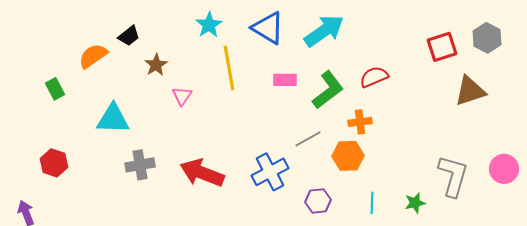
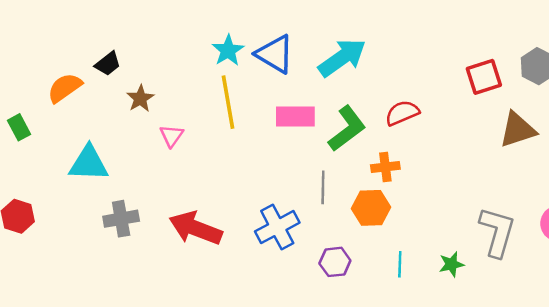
cyan star: (209, 25) -> (228, 50), moved
pink rectangle: (285, 80) -> (295, 117), size x1.4
gray line: (308, 139) -> (323, 187), turned -60

